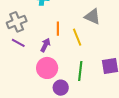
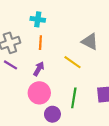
orange line: (58, 29) -> (40, 43), moved
yellow line: (77, 37) -> (73, 62), turned -36

